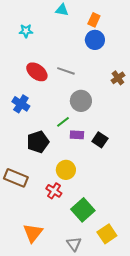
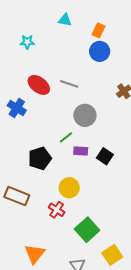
blue cross: (21, 104) -> (17, 108), moved

